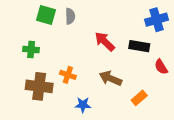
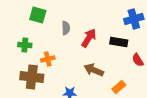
gray semicircle: (70, 16) -> (66, 28), moved
red arrow: (105, 42) -> (89, 38), turned 78
orange cross: (68, 75) -> (48, 59), moved, turned -32

